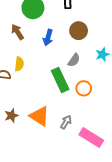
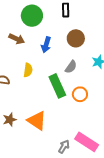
brown arrow: (17, 32) -> (17, 39), turned 147
yellow semicircle: (19, 64) -> (28, 70), moved
gray arrow: (66, 122) -> (64, 147), moved

